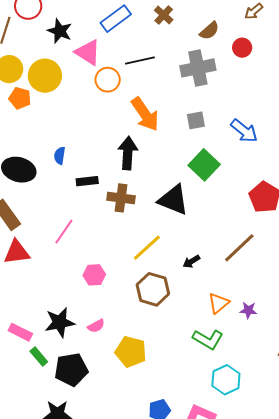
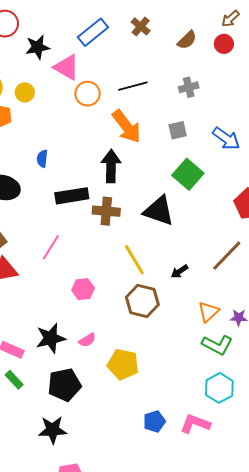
black star: (60, 31) -> (38, 47), turned -30
red circle: (242, 48) -> (224, 44), moved
black line: (140, 60) -> (133, 86), moved
gray cross: (198, 68) -> (189, 87), moved, size x0.6
yellow circle: (45, 76) -> (25, 92), size x0.6
blue semicircle: (60, 156) -> (42, 159), moved
black rectangle: (87, 181) -> (72, 196), size x1.5
yellow line: (147, 248) -> (134, 260), turned -76
green L-shape: (208, 339) -> (217, 345), moved
green rectangle: (39, 357) -> (14, 380), moved

